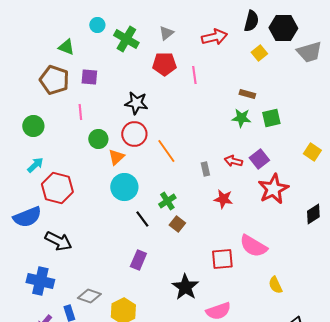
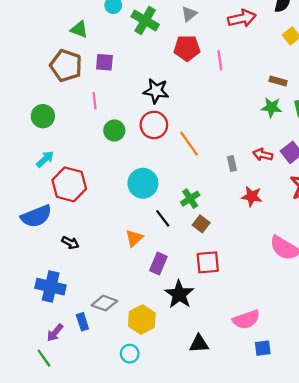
orange triangle: (116, 157) -> (134, 238), moved
black arrow: (58, 241) -> (70, 243), size x0.6
red square: (222, 259) -> (208, 262), moved
black star: (185, 287) -> (179, 294), moved

